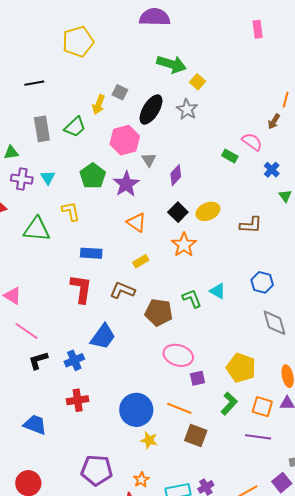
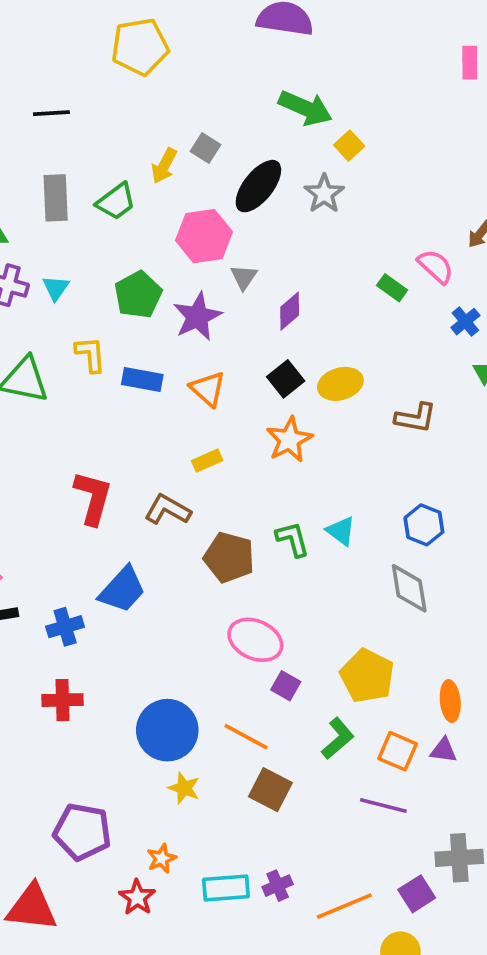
blue rectangle: (91, 253) -> (142, 379), moved
gray diamond: (274, 323) -> (409, 588), moved
purple square: (198, 378) -> (286, 686), turned 35

